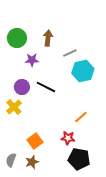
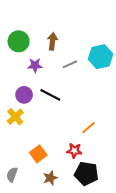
gray line: (70, 53) -> (70, 64), moved
cyan hexagon: (83, 71) -> (101, 57), moved
brown star: (32, 162) -> (50, 178), moved

